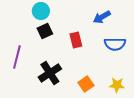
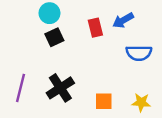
red rectangle: (76, 40) -> (95, 28), moved
purple line: (17, 57) -> (21, 88), moved
orange square: (86, 84) -> (104, 101), turned 35

